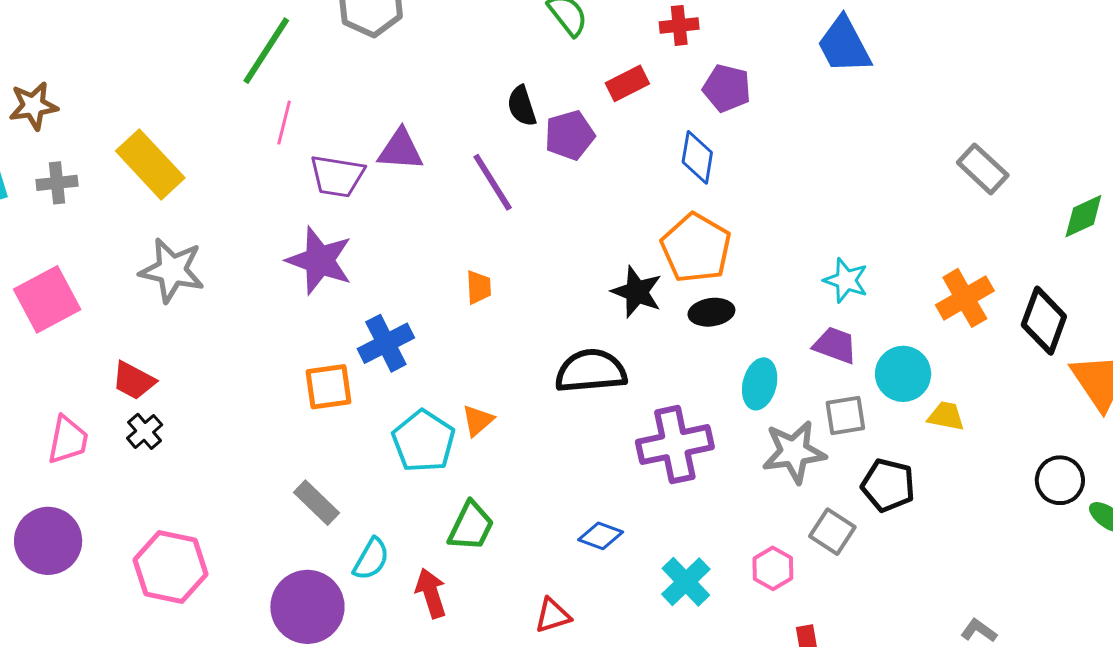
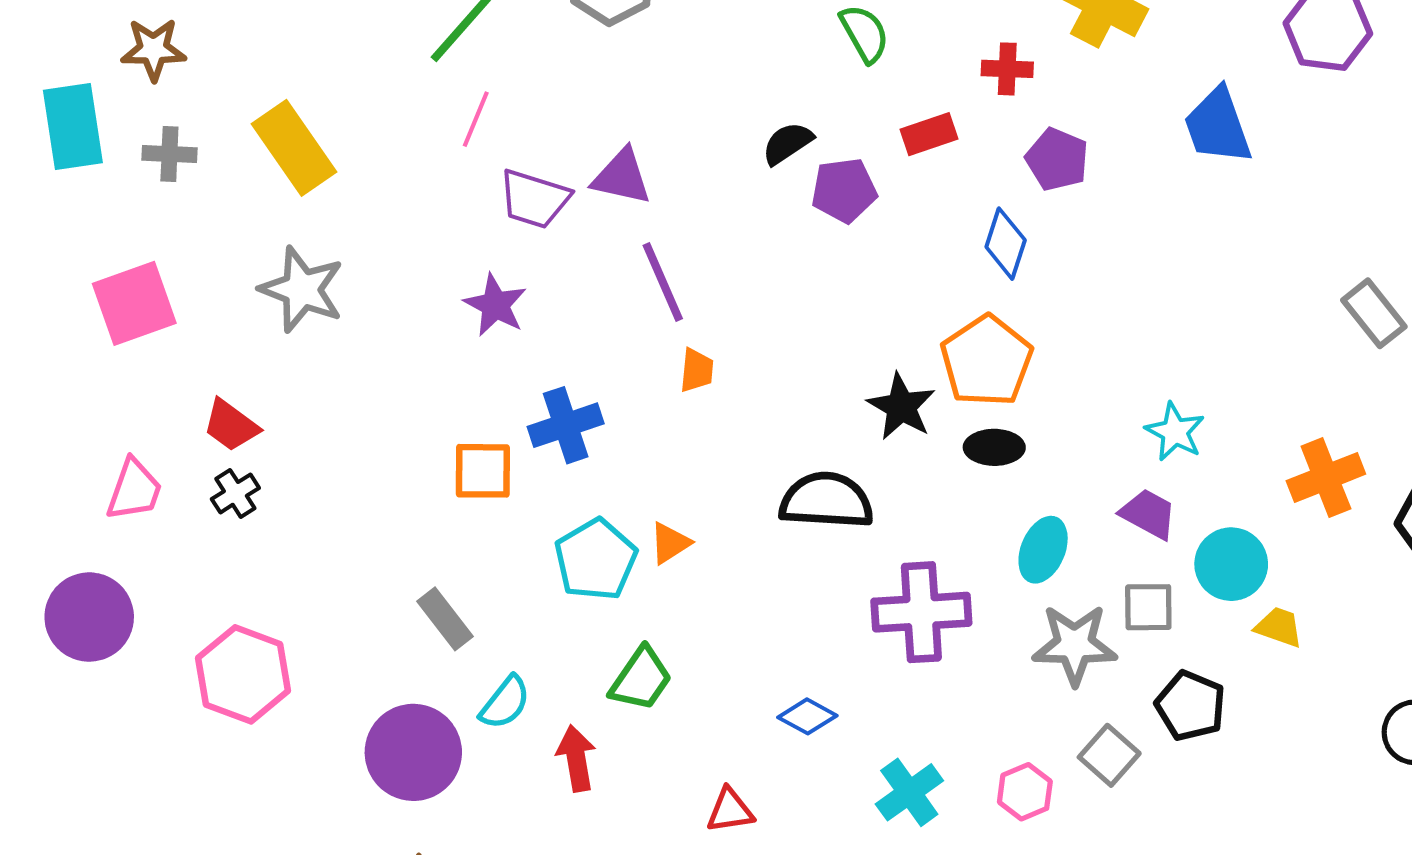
black semicircle: (522, 106) -> (788, 143), turned 66
purple line: (493, 182) -> (663, 282), moved
purple star: (320, 260) -> (495, 305), size x0.7

